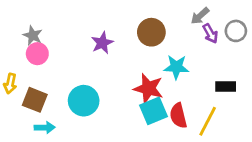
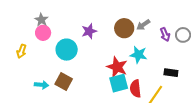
gray arrow: (200, 16) -> (143, 25), moved
brown square: (35, 100) -> (64, 81), moved
cyan circle: (84, 101) -> (67, 50), moved

